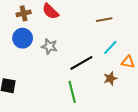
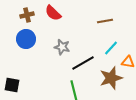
gray star: (49, 46) -> (62, 47), moved
brown star: (110, 78) -> (111, 78), size x1.6

